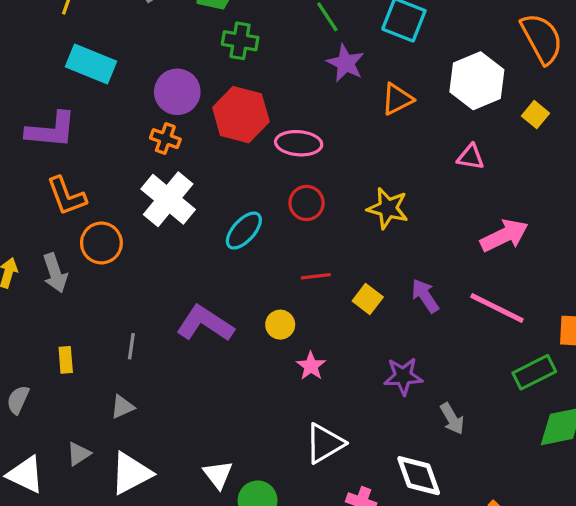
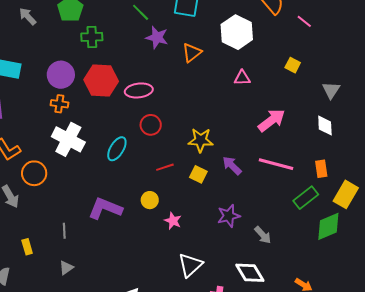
yellow square: (536, 115) -> (293, 65), moved
yellow star: (388, 208) -> (201, 140), moved

